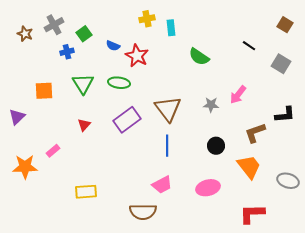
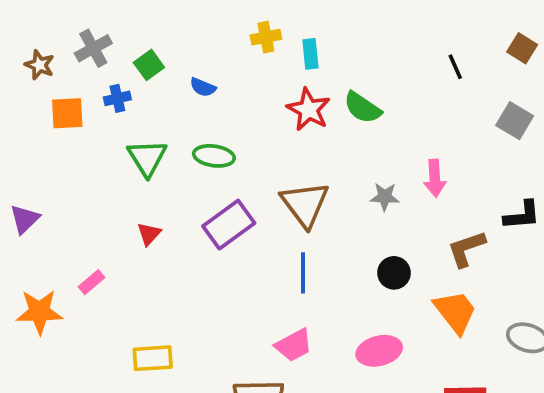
black line: (249, 46) -> (455, 67), moved, turned 32
red star: (137, 56) -> (309, 110), moved
orange square: (44, 91) -> (67, 113), moved
pink arrow: (238, 95) -> (435, 178), turned -42

